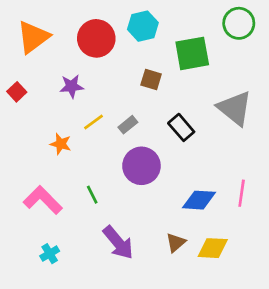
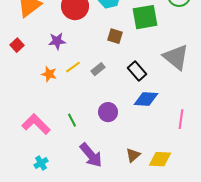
orange star: (61, 144) -> (49, 74), moved
purple circle: (141, 166) -> (108, 112), moved, size x0.7
blue diamond: (199, 200) -> (146, 99), moved

